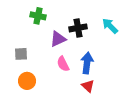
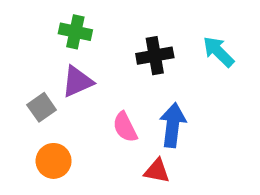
purple triangle: (58, 39) -> (77, 81), moved
gray square: (21, 54) -> (42, 107), turned -32
red triangle: (88, 86) -> (157, 171), moved, turned -32

